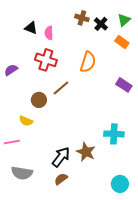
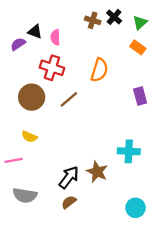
black cross: (101, 24) -> (114, 17), moved
purple semicircle: (11, 70) -> (18, 44), moved
purple rectangle: (124, 85) -> (140, 96), turned 42
brown circle: (39, 100) -> (32, 97), moved, size x1.5

